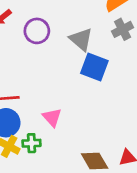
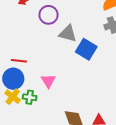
gray triangle: (81, 39) -> (68, 34), moved, turned -36

